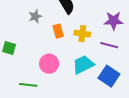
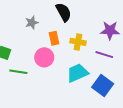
pink circle: (49, 64) -> (44, 57), moved
green line: (28, 85) -> (18, 72), moved

